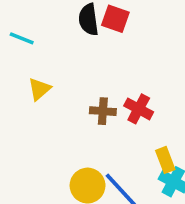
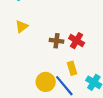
yellow rectangle: (165, 160) -> (72, 68), moved

